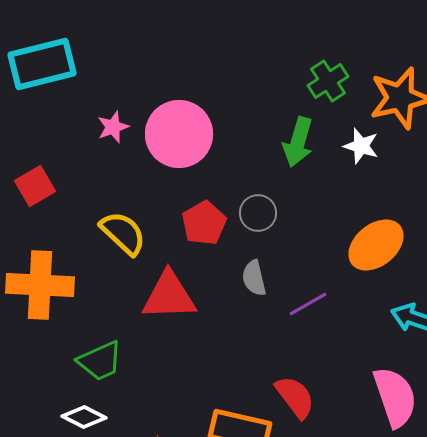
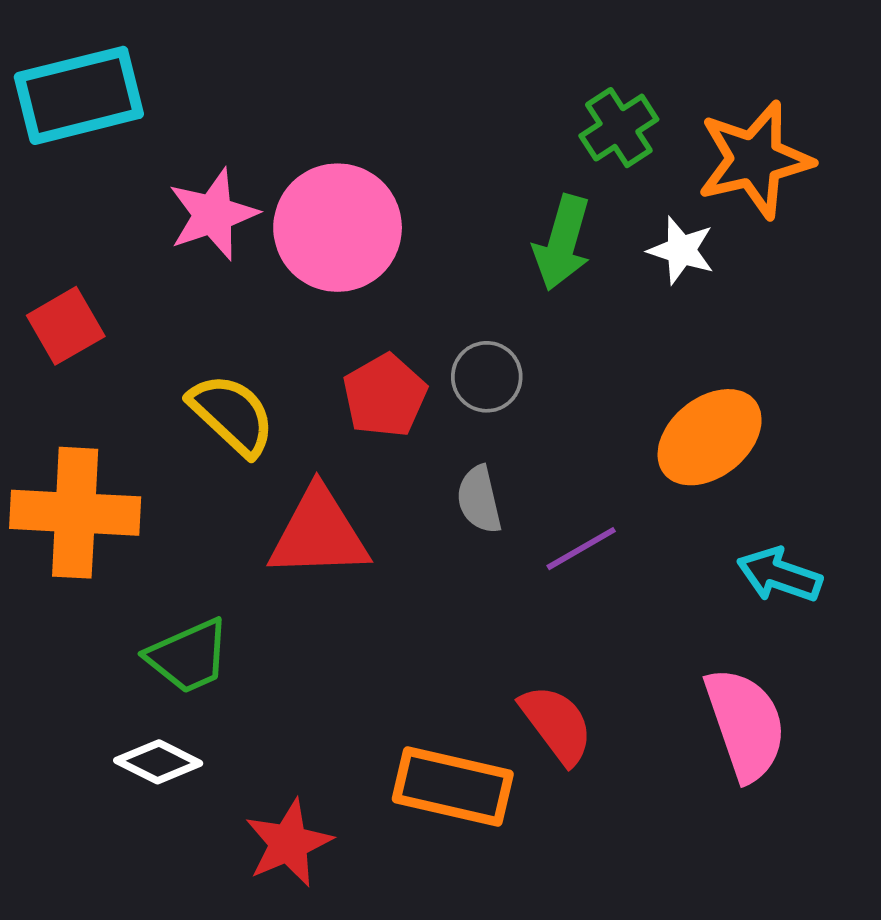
pink star: (113, 127) -> (213, 214), size x1.5

